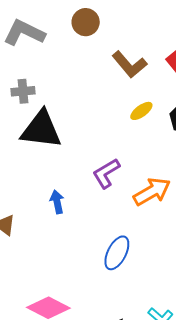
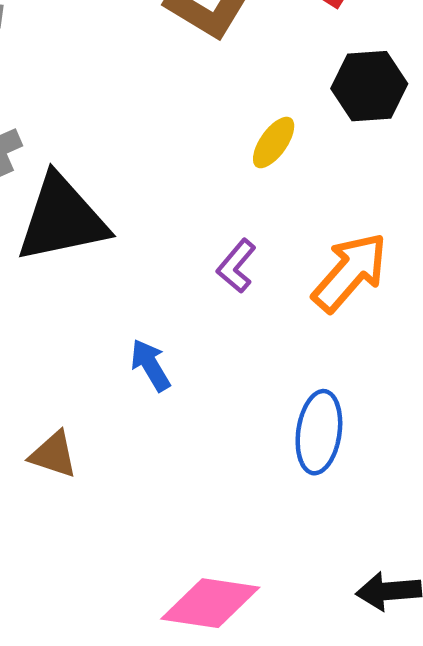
yellow ellipse: (141, 111) -> (274, 142), moved
purple L-shape: (106, 173) -> (236, 266), size x0.7

